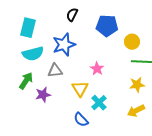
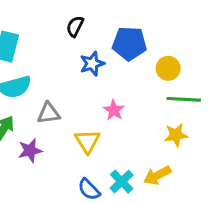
blue star: (64, 45) -> (92, 64), moved, size x0.7
cyan cross: (99, 103) -> (122, 182), moved
yellow arrow: (136, 111) -> (157, 175), moved

